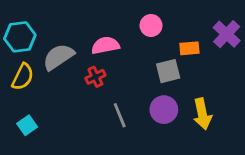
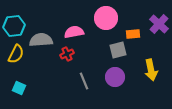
pink circle: (151, 25) -> (106, 18), size x1.5
gray semicircle: (58, 57) -> (41, 40), turned 30
yellow arrow: (202, 114) -> (151, 70), moved
cyan square: (27, 125) -> (19, 88), turned -32

